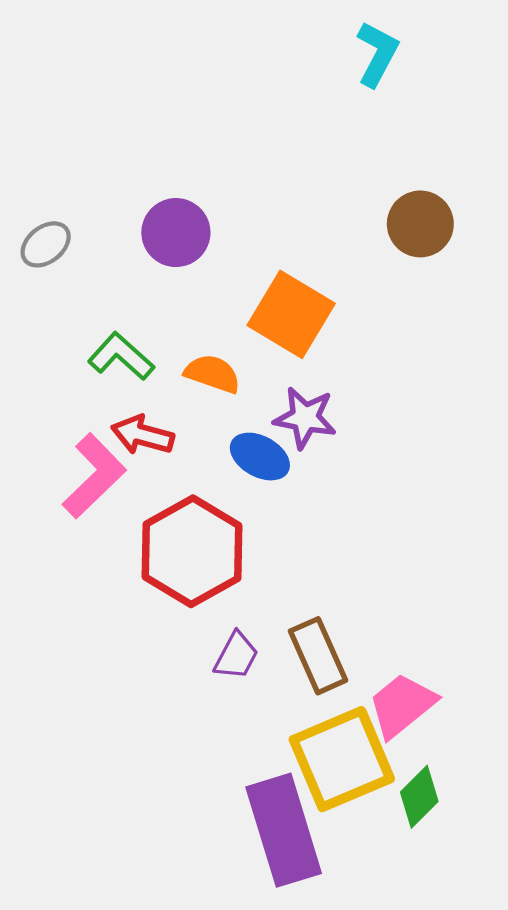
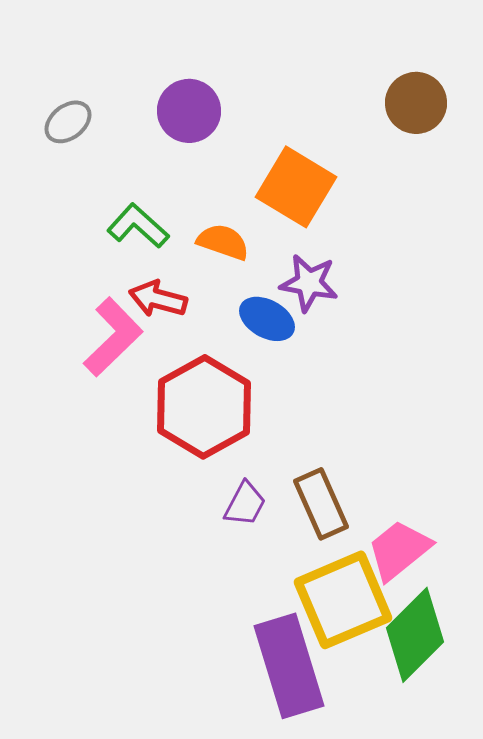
green diamond: (419, 797) -> (415, 635), size x1.6

